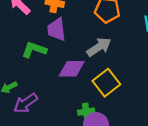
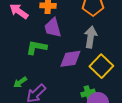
gray arrow: (99, 47) -> (91, 37), turned -40

